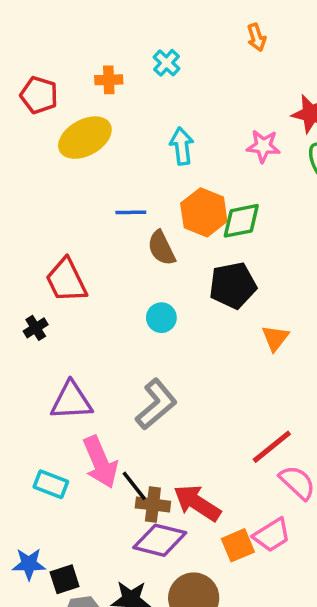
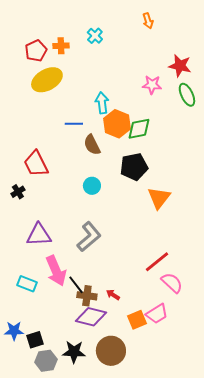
red pentagon: (39, 95) -> (36, 51), moved, turned 30
cyan arrow: (182, 146) -> (102, 103), moved
orange triangle: (275, 338) -> (159, 198), size x1.4
red arrow: (197, 503) -> (113, 295), size x0.5

